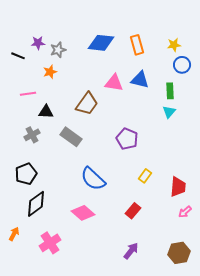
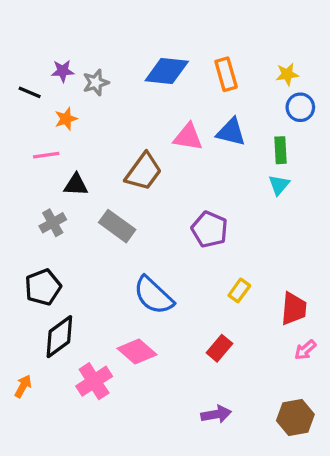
orange star: (50, 72) -> (66, 119), moved
pink cross: (50, 243) -> (94, 381), moved
purple arrow: (131, 251) -> (216, 414), turned 42

